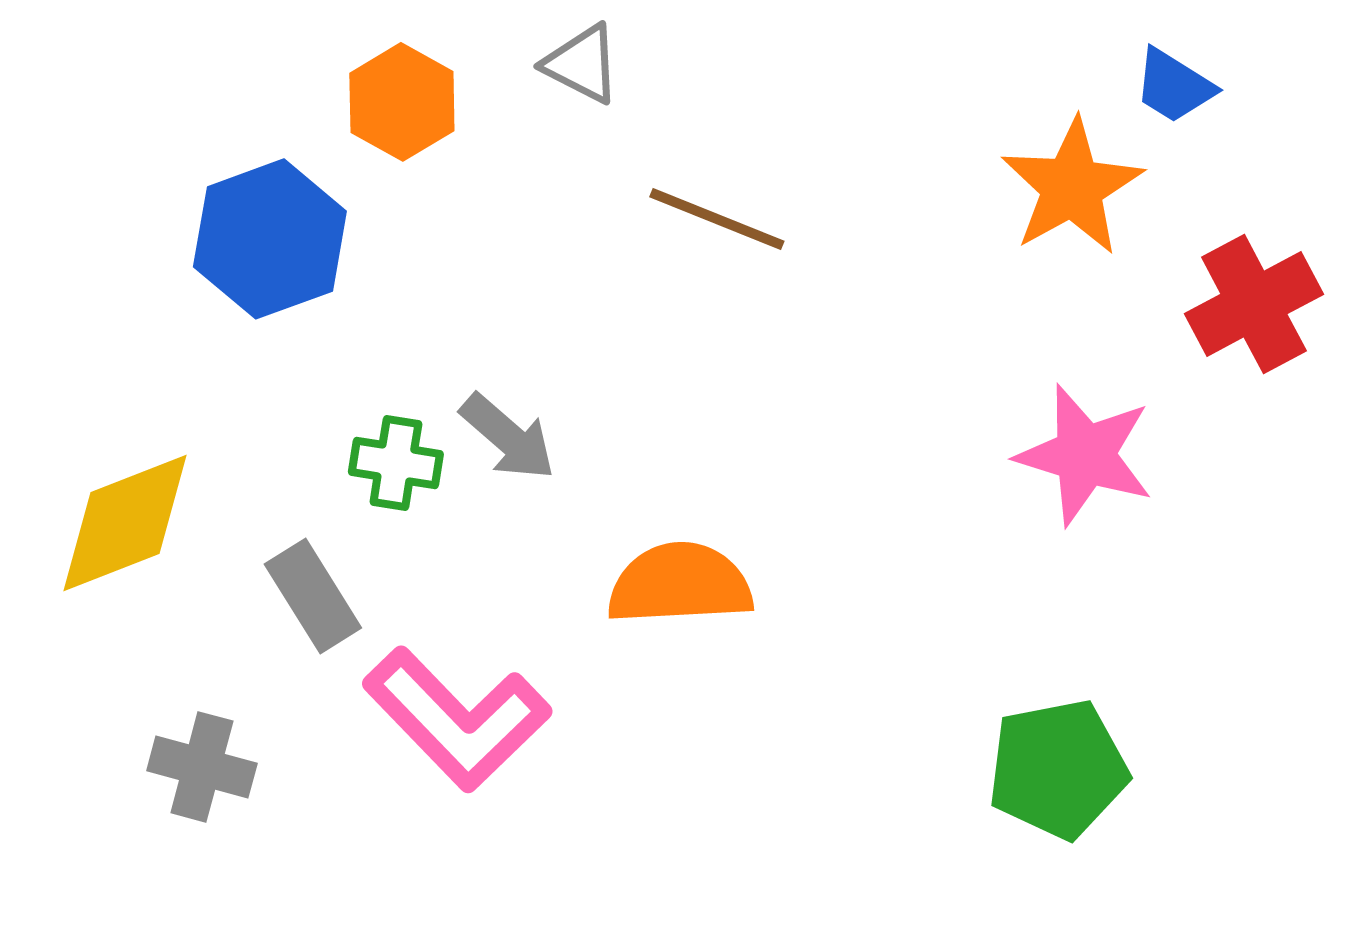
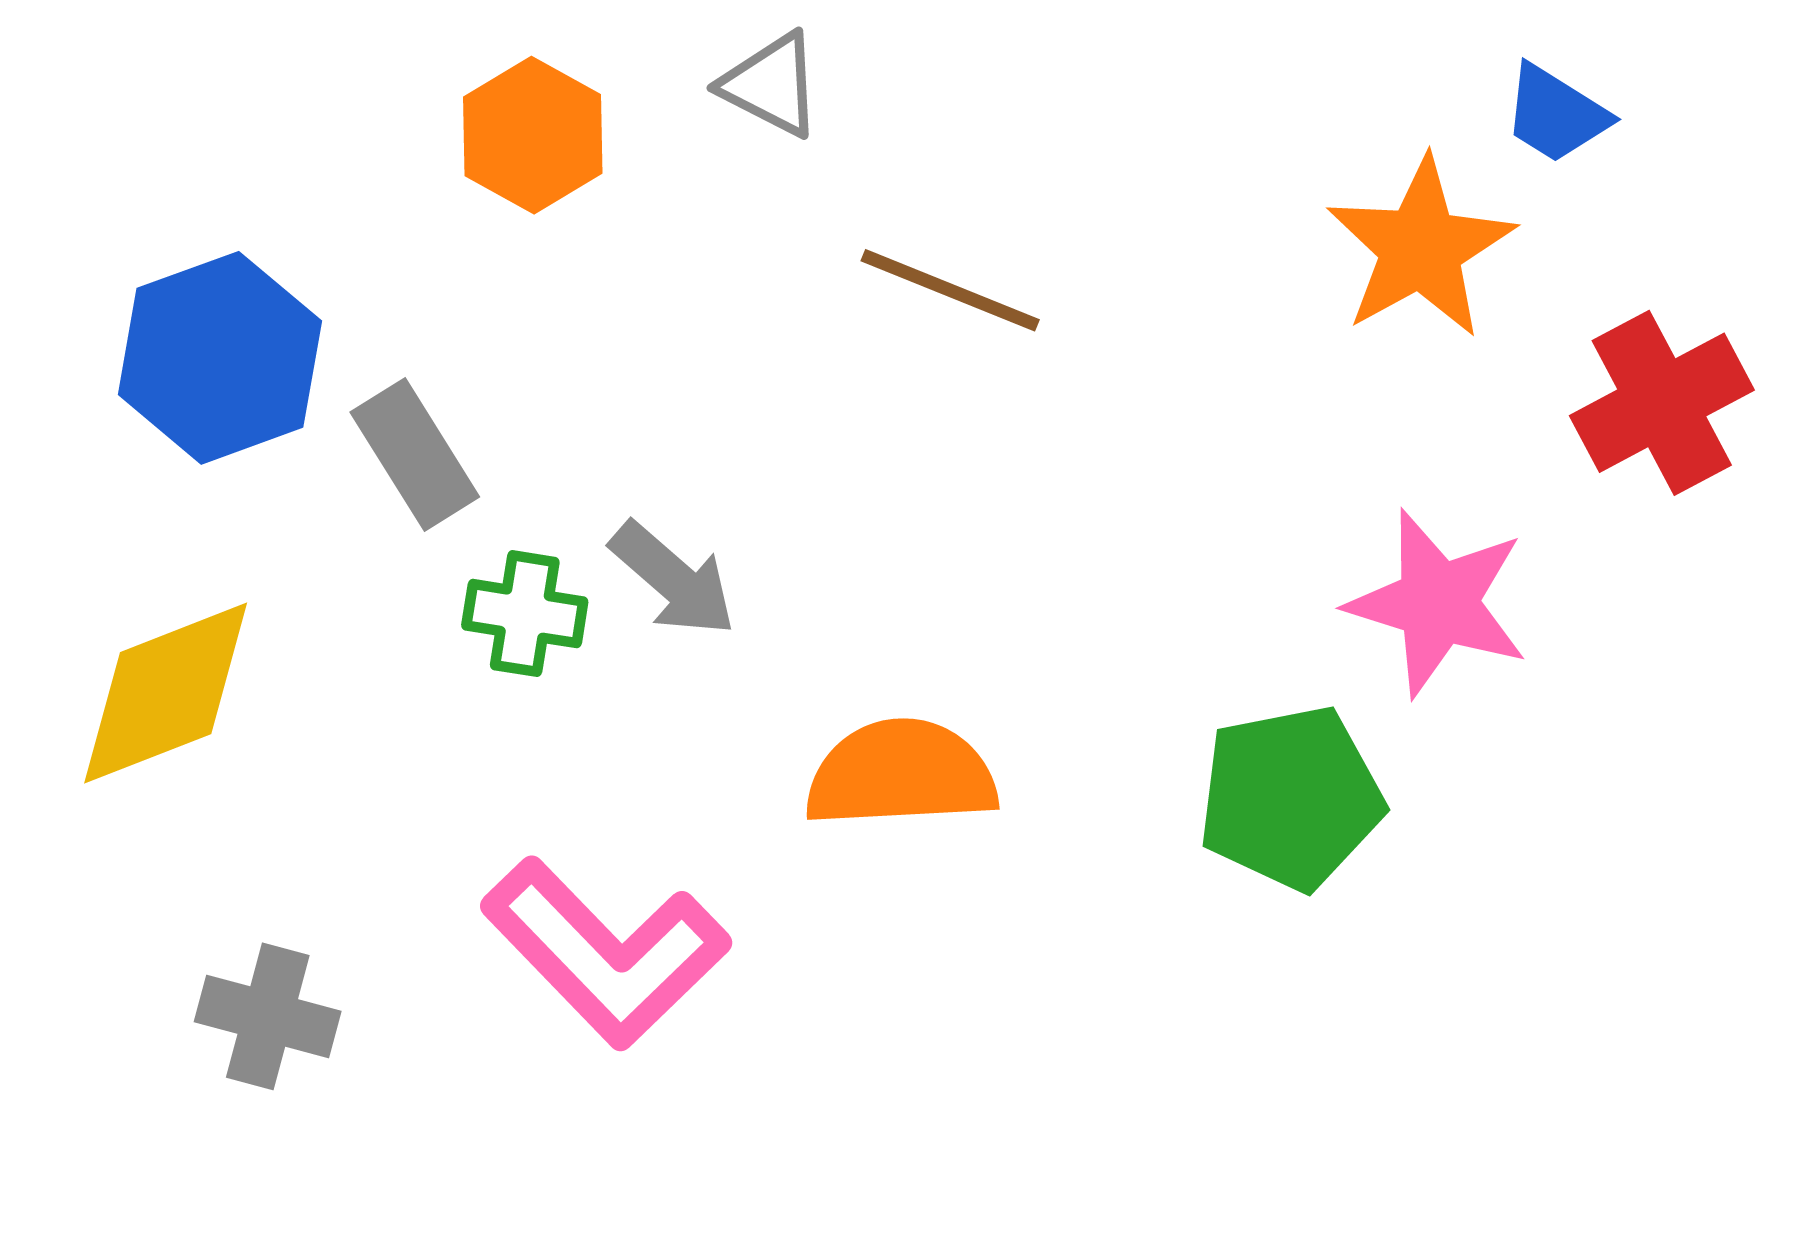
blue hexagon: (270, 239) -> (220, 358), moved
gray rectangle: (313, 596) -> (415, 455), moved
green pentagon: (1058, 769) -> (1291, 798), moved

